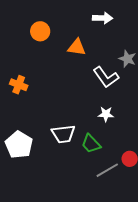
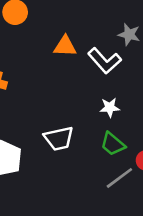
orange triangle: (77, 47) -> (65, 46), moved
green trapezoid: (91, 144) -> (113, 144), moved

